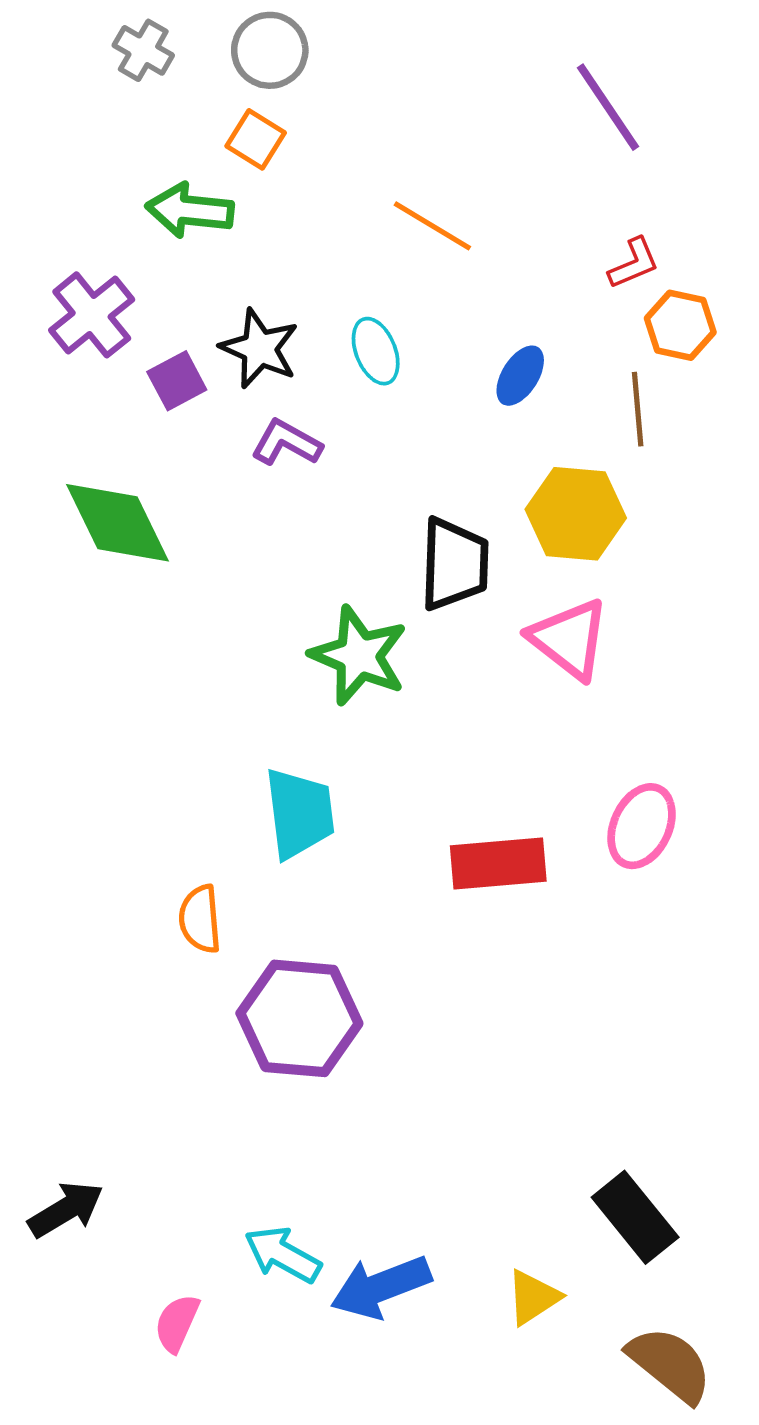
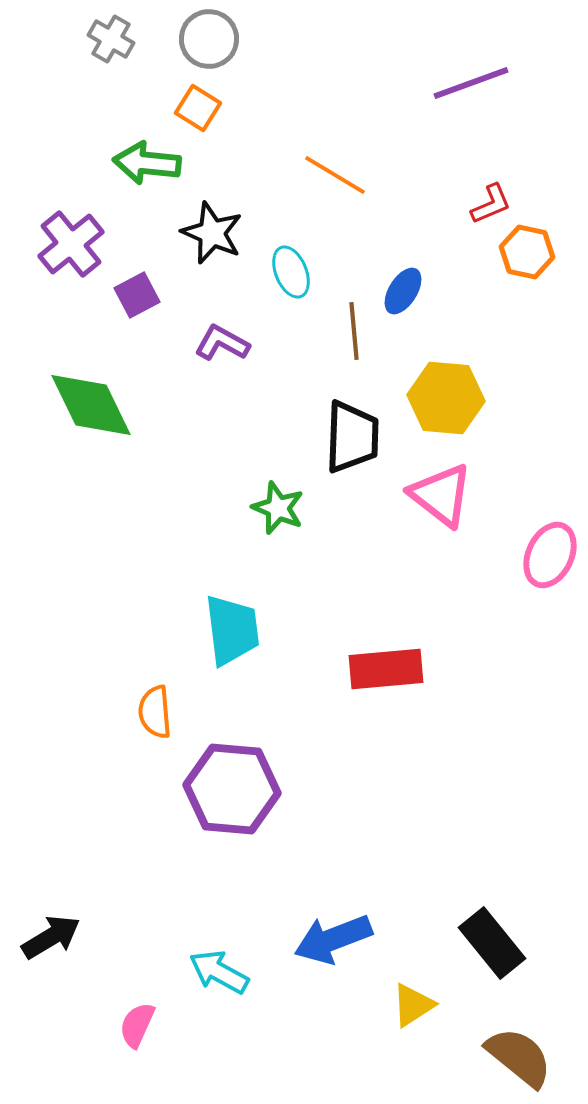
purple line: (608, 107) -> (471, 83), turned -76
black star: (259, 348) -> (212, 233), moved
brown line: (638, 409) -> (354, 331), moved
green star: (359, 656) -> (278, 508), size x0.7
pink ellipse: (642, 826) -> (550, 555), moved
blue arrow: (381, 1287) -> (333, 939), moved

